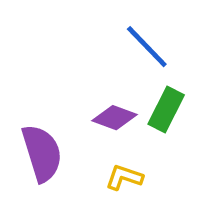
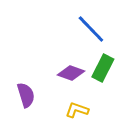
purple semicircle: (42, 153) -> (26, 95), size x0.7

